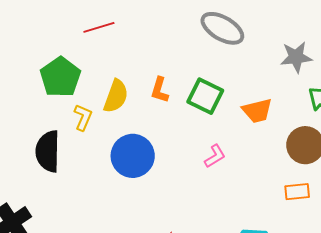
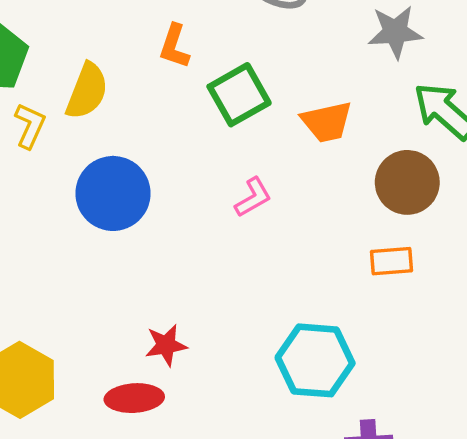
orange L-shape: (160, 90) -> (174, 46), moved
green square: (205, 96) -> (239, 95), turned 33

